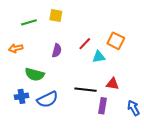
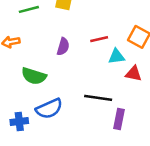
red line: (85, 44) -> (99, 39), turned 32
red triangle: (113, 84) -> (134, 74), moved
blue cross: (21, 96) -> (19, 121), moved

